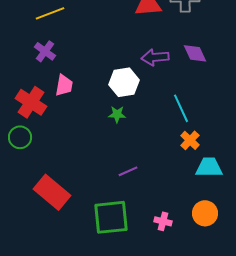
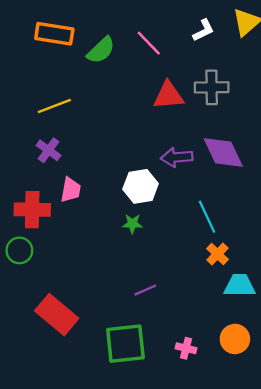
purple diamond: (195, 53) -> (223, 153), size x1.5
red cross: (31, 102) -> (32, 210), turned -32

